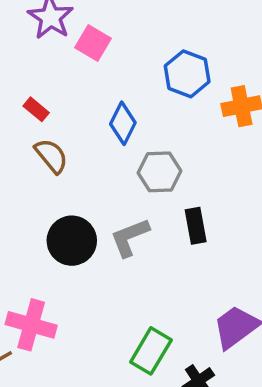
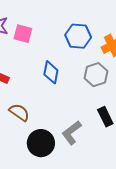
brown semicircle: (51, 156) -> (19, 112), moved
gray hexagon: (160, 172) -> (96, 75), moved

